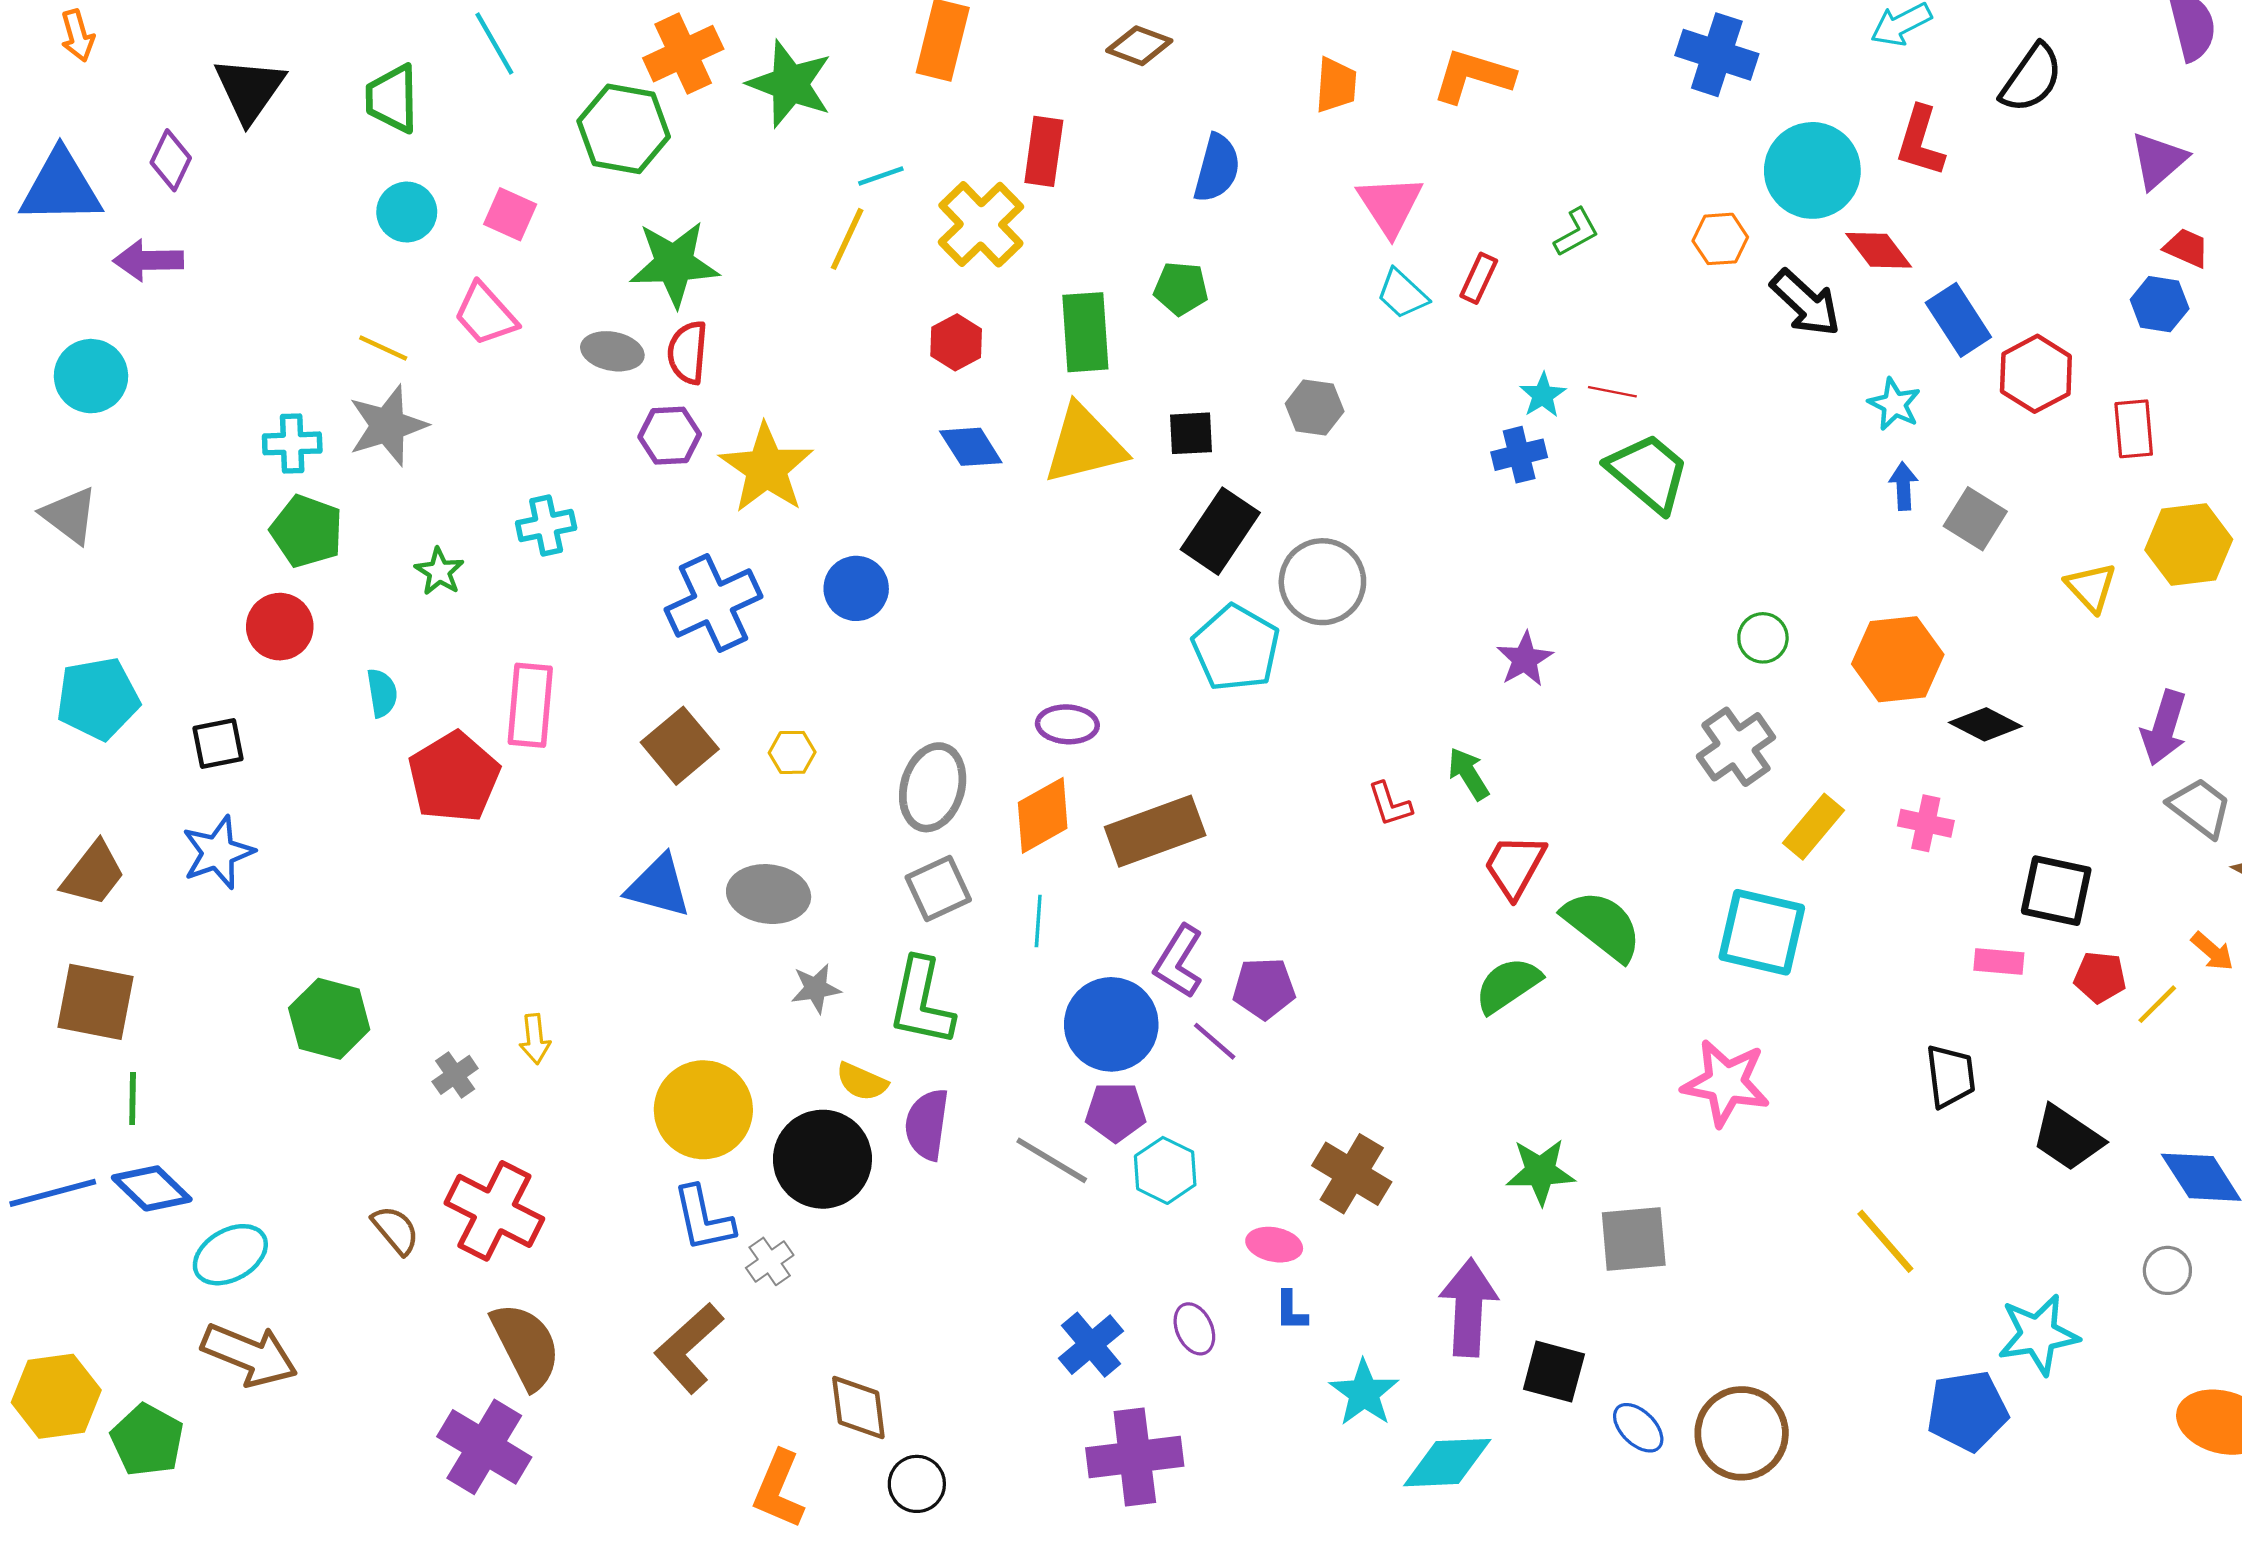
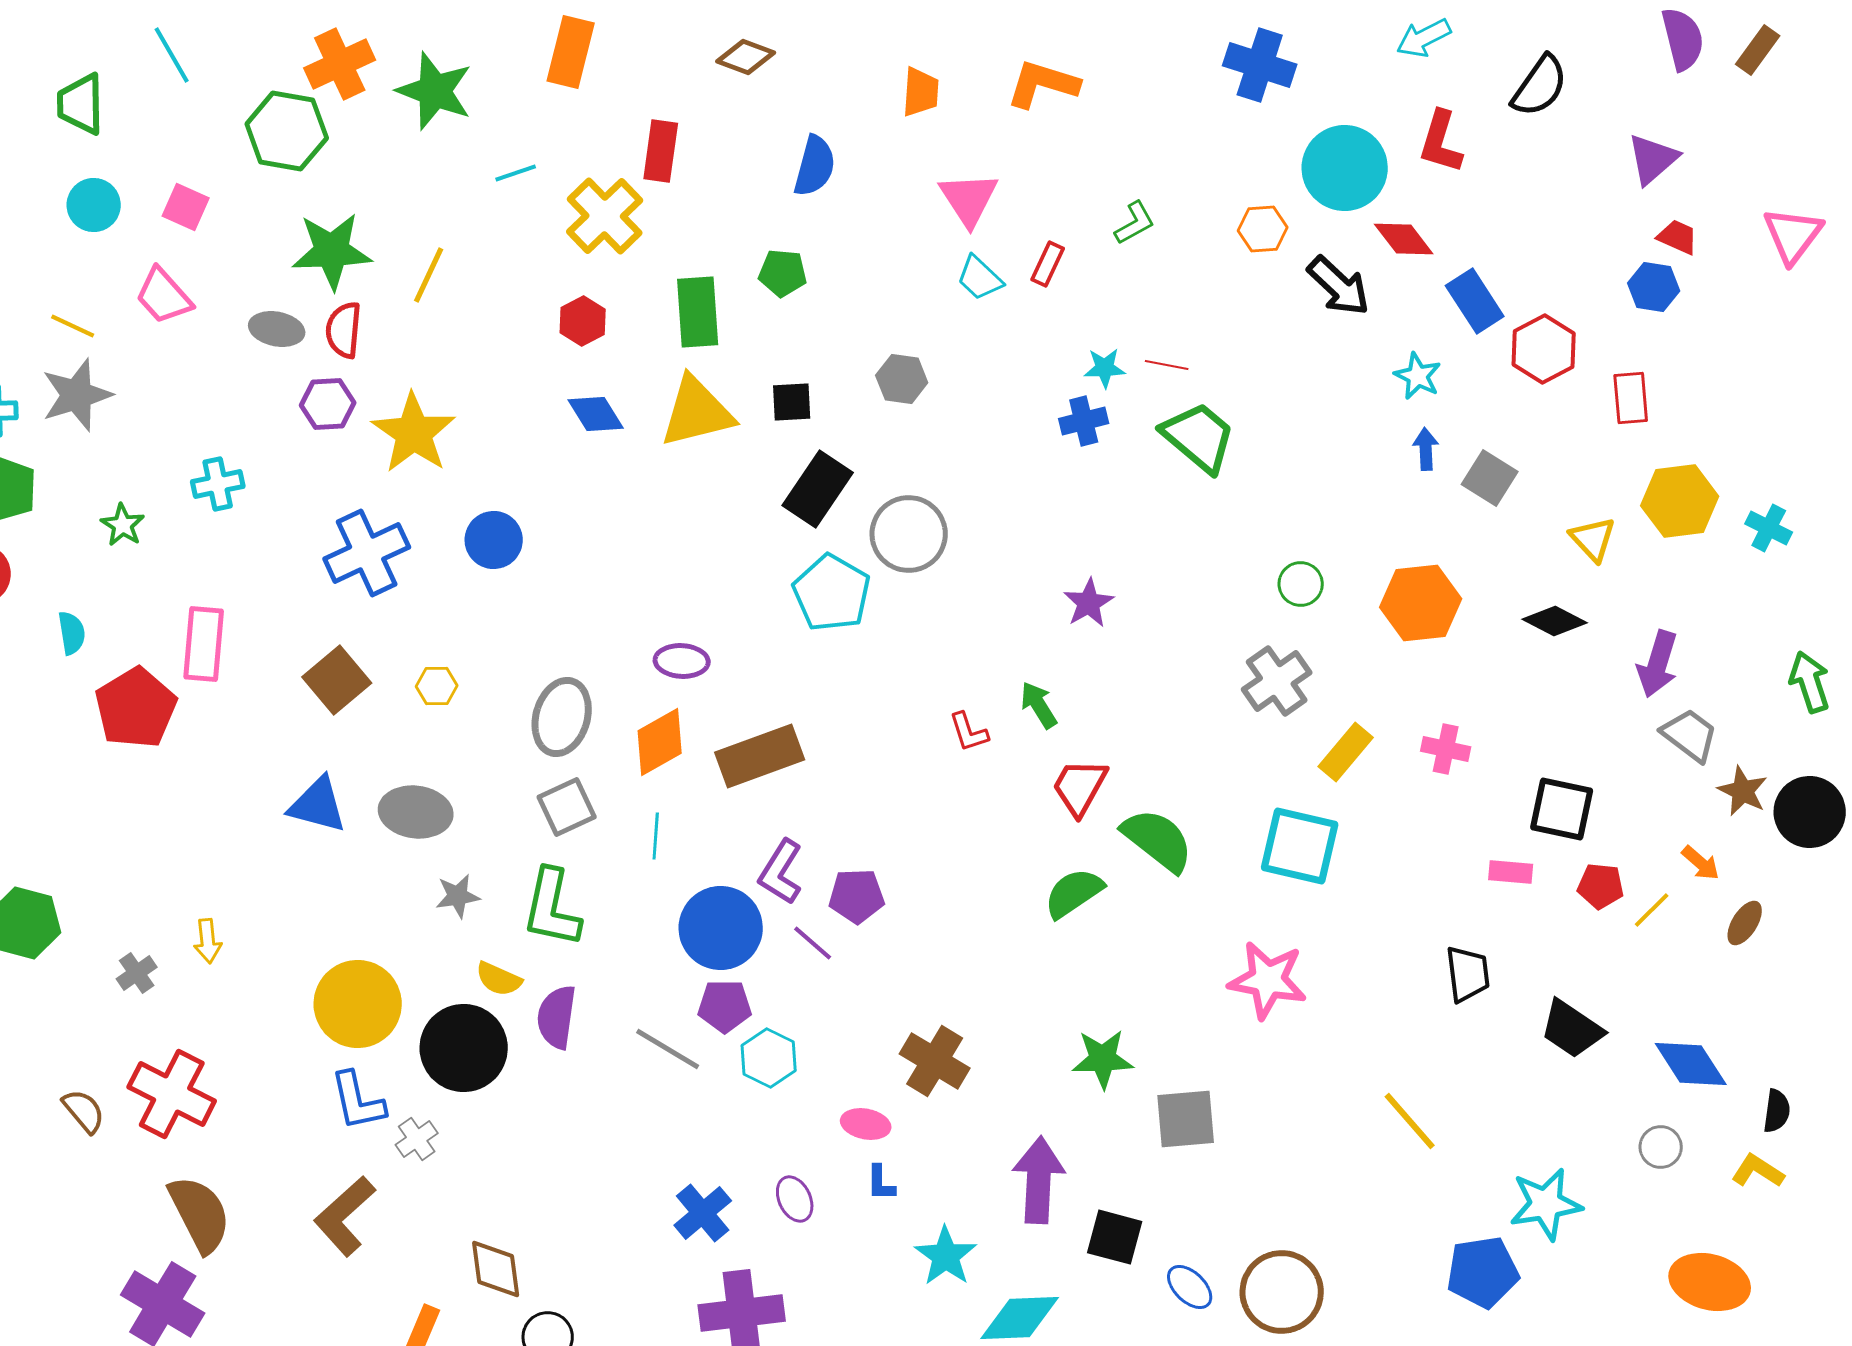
yellow line: (847, 239) -> (429, 275), moved
cyan star: (1543, 395) -> (1105, 368), turned 30
black diamond: (1985, 724) -> (1555, 621), moved

